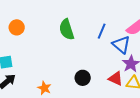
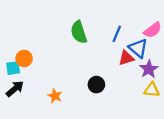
orange circle: (17, 27) -> (24, 58), moved
red triangle: (116, 79) -> (126, 58), moved, turned -42

